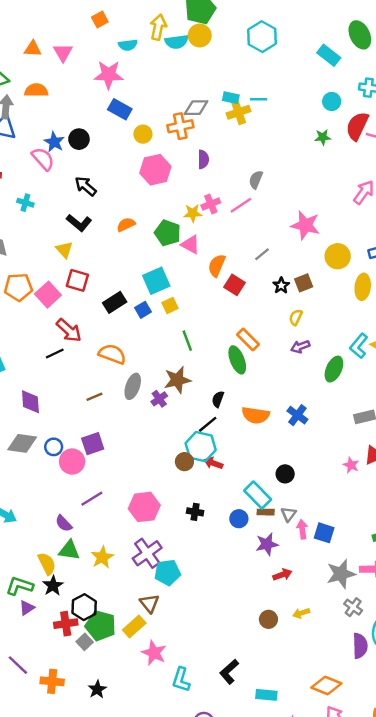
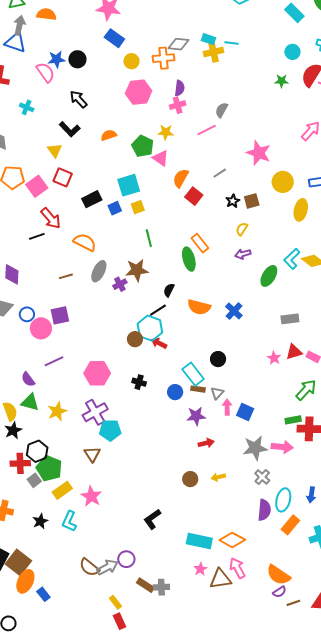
blue star: (54, 142) -> (56, 59), turned 30
pink cross: (211, 204) -> (178, 105), moved
yellow rectangle: (134, 626) -> (62, 490), moved
cyan L-shape: (181, 680) -> (69, 521), moved
cyan rectangle: (266, 695) -> (199, 541), moved, size x1.4

